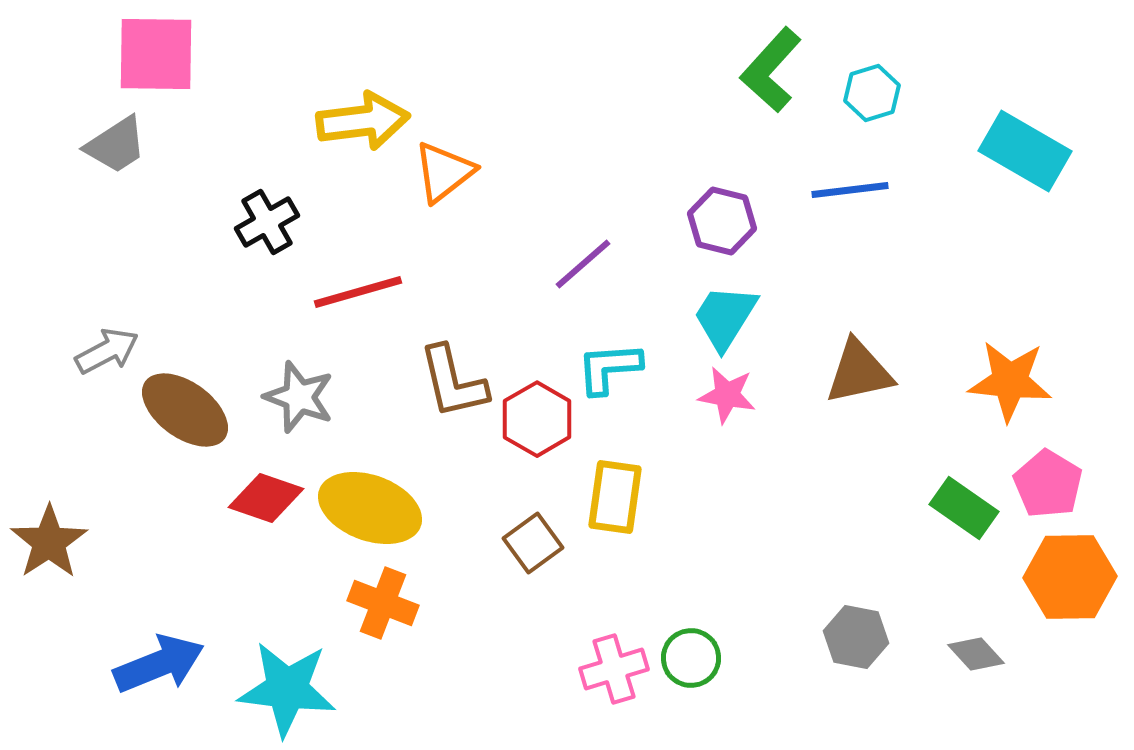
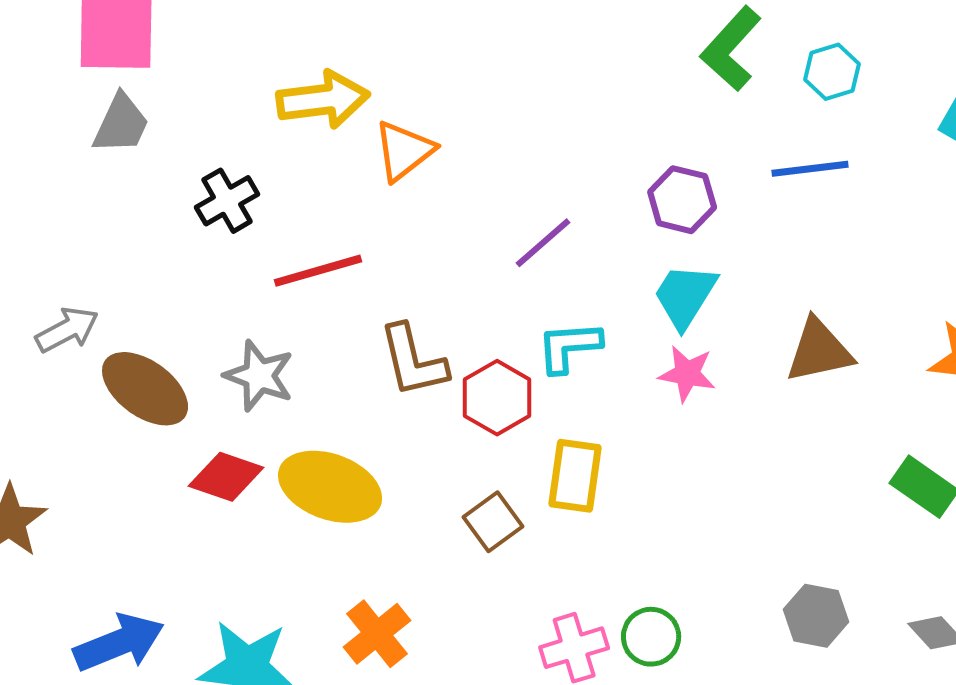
gray trapezoid: (116, 145) -> (121, 124), moved, turned -32
orange cross: (383, 603) -> (377, 634), moved, turned 30

